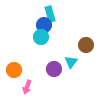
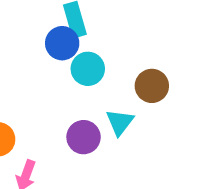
cyan circle: (41, 37) -> (88, 69), moved

